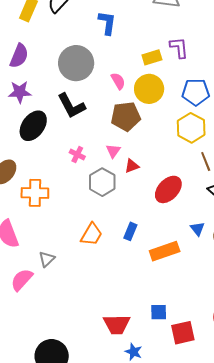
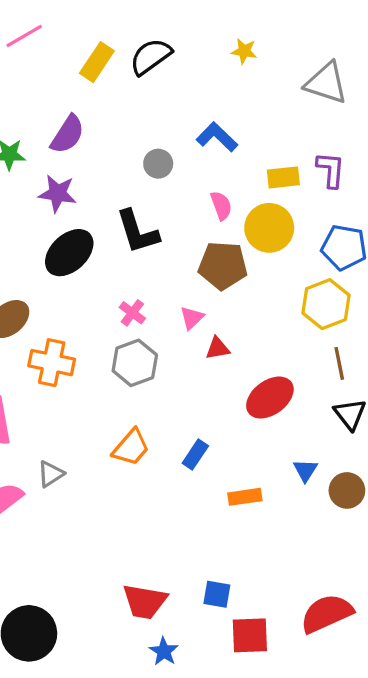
blue L-shape: (107, 23) -> (217, 137), moved, turned -65
gray circle: (76, 63) -> (158, 164), size x0.5
gray hexagon: (102, 182) -> (135, 363), moved
orange rectangle: (165, 251) -> (245, 497), size x0.7

